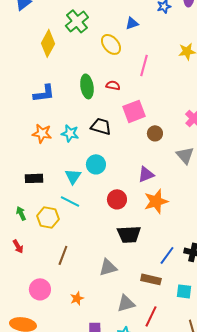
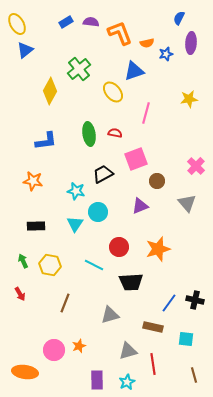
blue triangle: (132, 23) -> (134, 71), size x1.5
black trapezoid: (101, 126) -> (103, 174), turned -45
orange star: (42, 133) -> (33, 181), moved
cyan star: (70, 133) -> (76, 191), moved
purple triangle: (146, 174) -> (140, 206), moved
cyan line: (70, 201) -> (94, 265), moved
pink circle: (40, 289) -> (54, 350), moved
red line: (151, 316) -> (153, 364), turned -35

